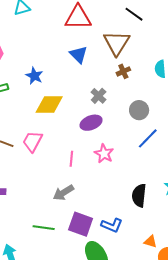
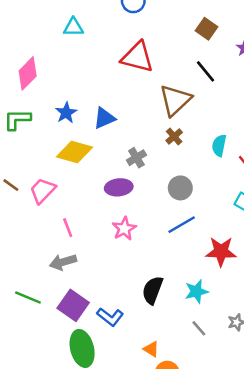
blue triangle: (79, 55) -> (104, 118), moved, turned 36
brown cross: (123, 71) -> (174, 136), turned -32
pink line: (71, 159) -> (68, 228), moved, turned -42

